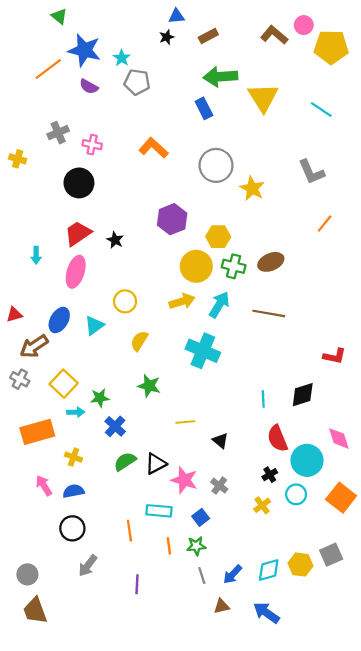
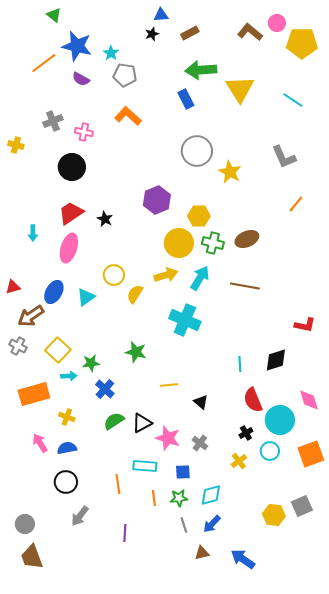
orange L-shape: (154, 148) -> (128, 116), moved
yellow semicircle: (139, 341) -> (135, 294), moved
orange square: (341, 498) -> (311, 454), turned 32
blue square: (201, 517) -> (183, 472), turned 35
cyan diamond: (269, 570) -> (211, 495), moved

